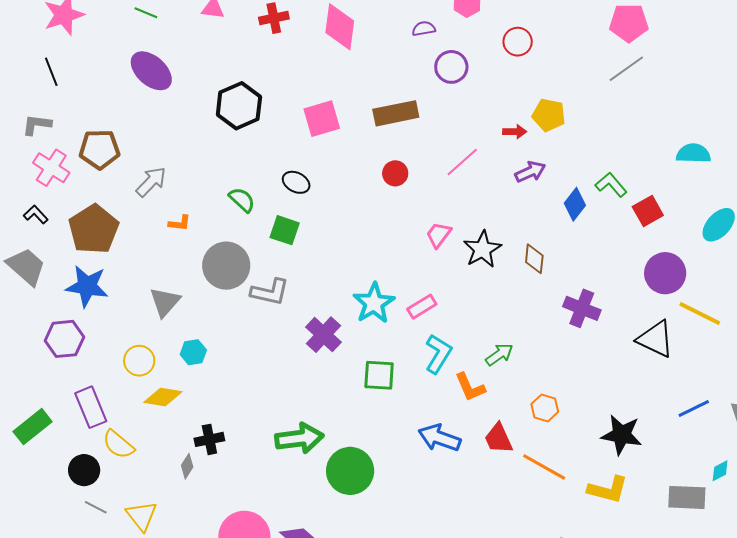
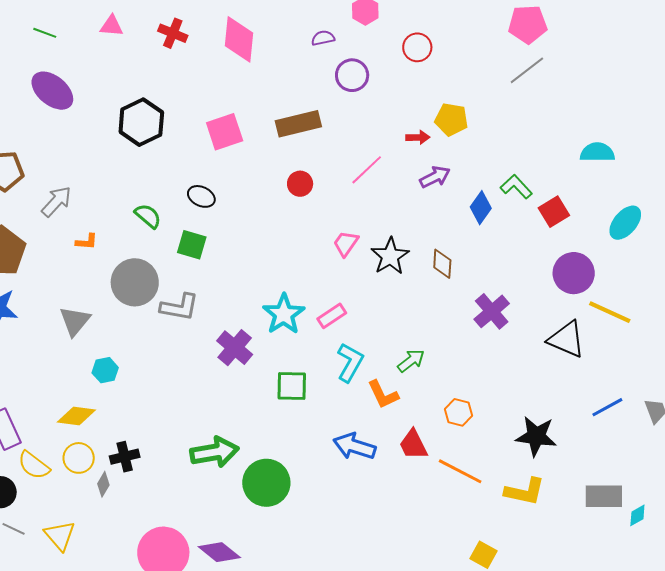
red cross: (274, 18) -> (173, 33), turned 36
purple cross: (582, 308) -> (492, 311), turned 30
yellow circle: (139, 361) -> (79, 458), moved
cyan diamond: (720, 471) -> (637, 515), moved

